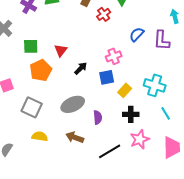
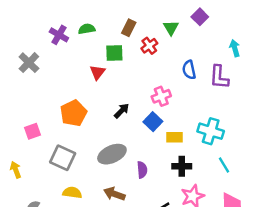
blue semicircle: (137, 34) -> (189, 70), turned -56
green square: (31, 46) -> (114, 53), moved
red triangle: (61, 50) -> (98, 72), moved
blue square: (107, 77) -> (153, 122), turned -35
yellow rectangle: (125, 90) -> (175, 137), turned 48

